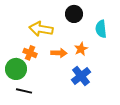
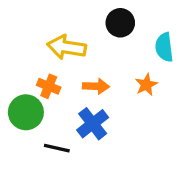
orange star: (81, 49) -> (146, 85), moved
blue cross: (81, 76) -> (93, 124), moved
black line: (24, 91) -> (57, 148), moved

